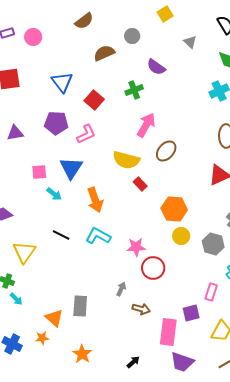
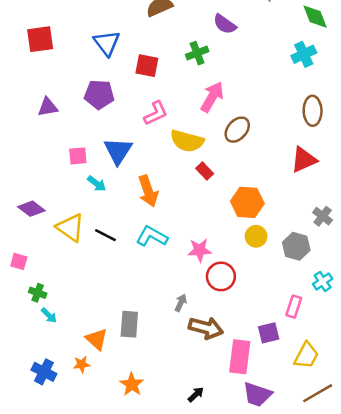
red square: (94, 100) -> (147, 66), turned -30
pink L-shape: (86, 134) -> (156, 113), moved
yellow triangle: (24, 252) -> (70, 227), moved, turned -30
brown arrow: (141, 309) -> (206, 328), size x1.5

